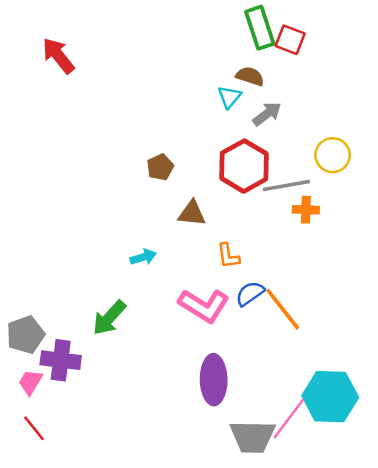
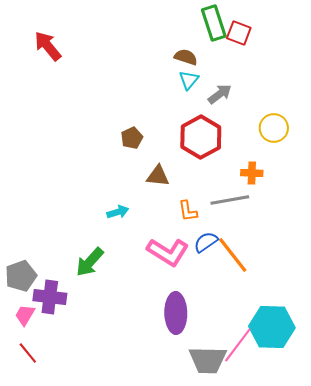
brown semicircle: (250, 76) -> (186, 57), moved
gray line: (286, 185) -> (230, 200), moved

